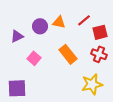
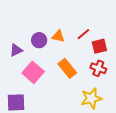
pink square: (34, 58) -> (33, 72), size x1.5

